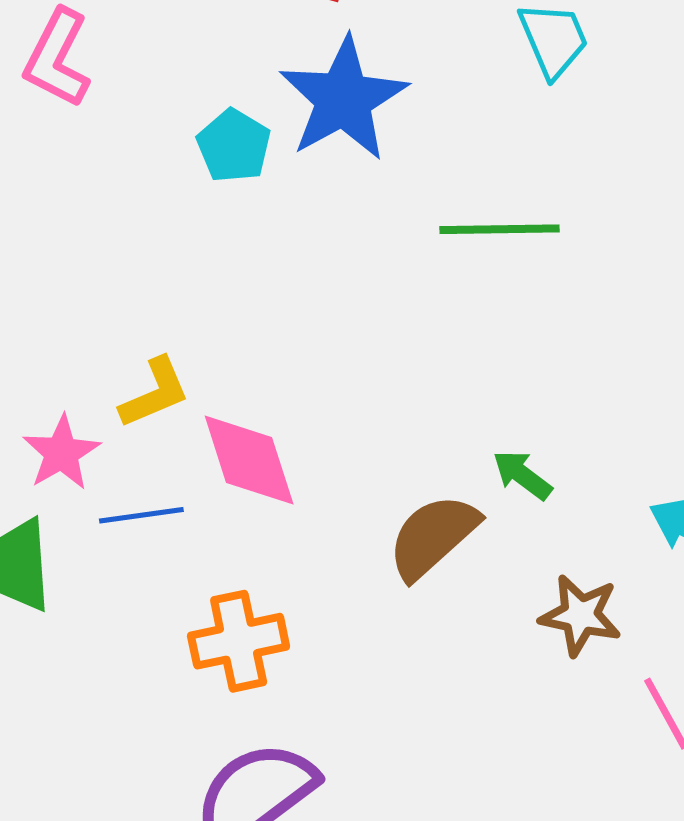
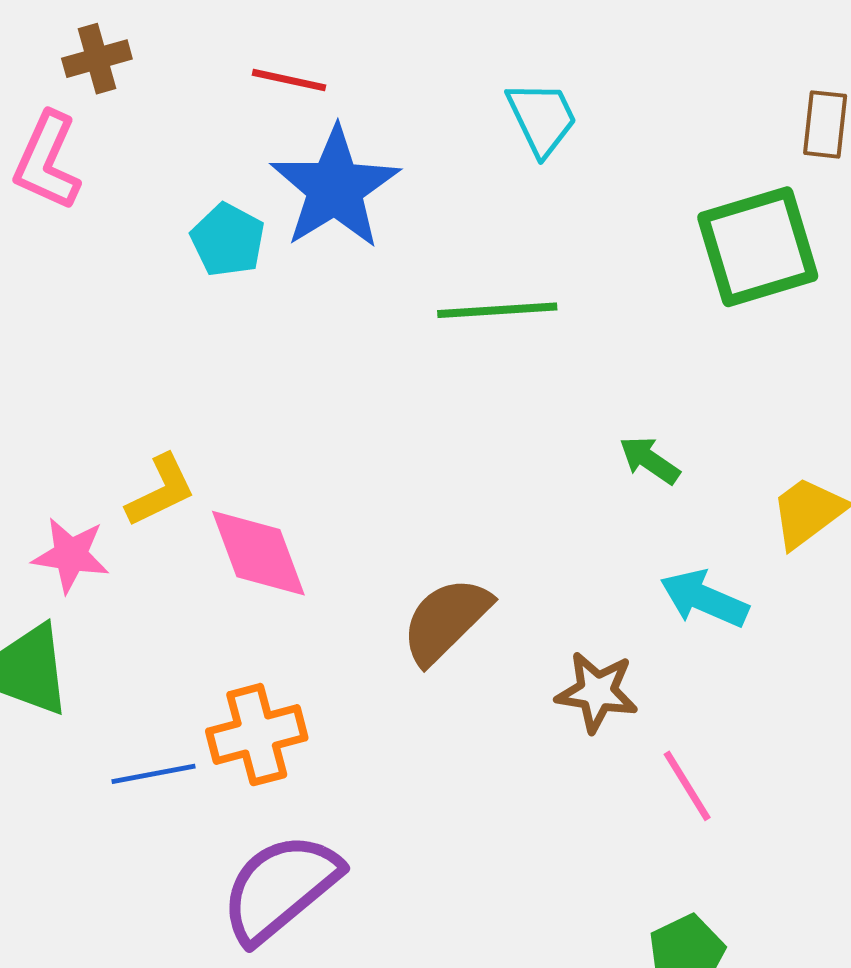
pink star: (61, 453) -> (71, 555), turned -30
green arrow: (522, 475) -> (649, 460), moved
blue line: (141, 515) -> (154, 774), moved

